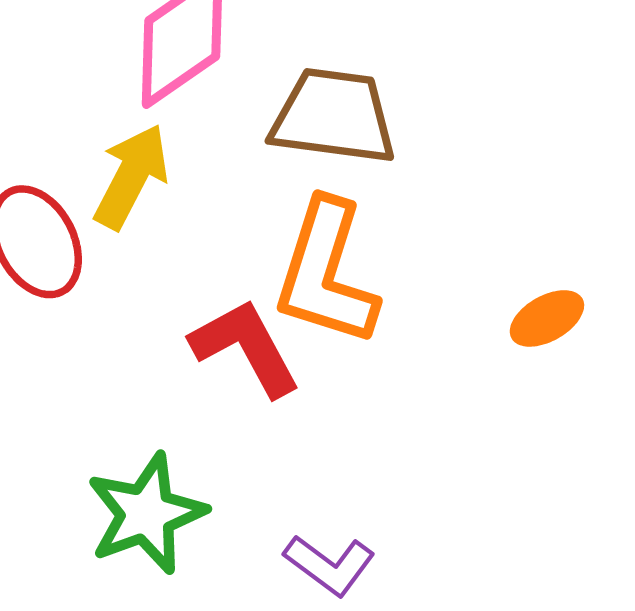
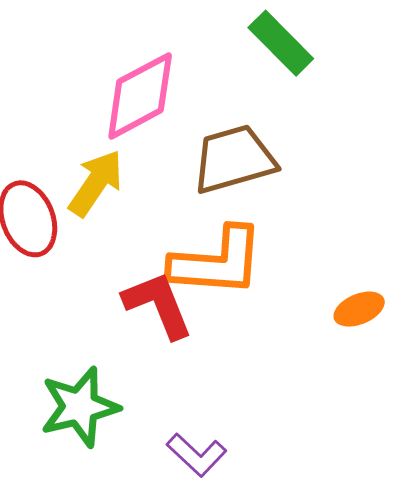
brown trapezoid: (333, 116) -> (234, 159), turned -30
orange L-shape: (326, 273) -> (217, 262), turned -110

